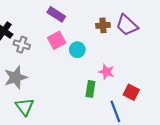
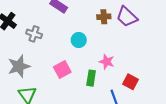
pink square: (57, 40) -> (62, 70), moved
gray cross: (22, 45) -> (34, 34), moved

